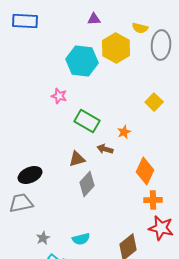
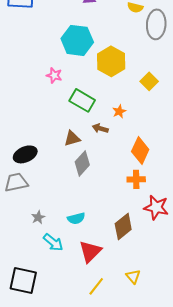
yellow hexagon: (116, 48) -> (111, 61), moved
orange cross: (153, 200) -> (136, 179), moved

